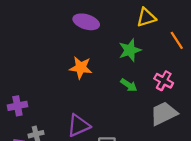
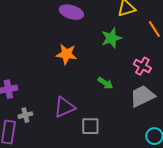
green arrow: (129, 85) -> (105, 83), moved

